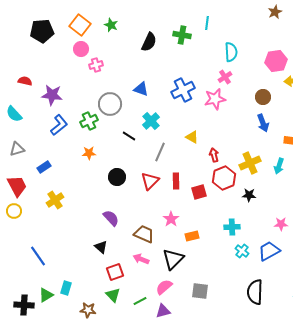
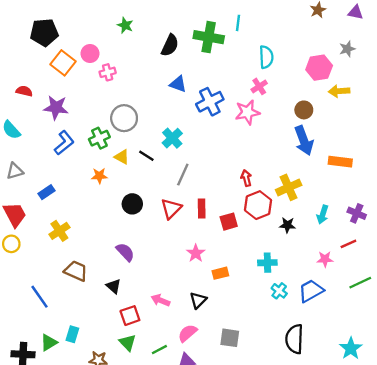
orange square: (80, 25) -> (63, 63), moved
green cross: (182, 35) -> (209, 37), size x1.4
blue triangle: (141, 89) -> (178, 84), moved
blue arrow: (263, 123) -> (304, 140), size x1.4
yellow triangle: (192, 137) -> (122, 157), moved
cyan arrow: (279, 166) -> (323, 214), moved
brown trapezoid: (144, 234) -> (76, 271), moved
black triangle: (173, 259) -> (198, 300), size x0.7

